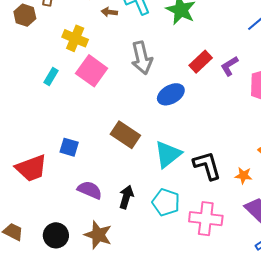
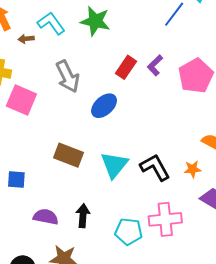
cyan pentagon: (166, 202) -> (129, 232), moved

